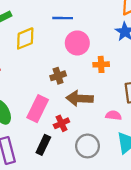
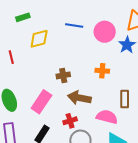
pink circle: (77, 43) -> (105, 32), moved
pink semicircle: (114, 115) -> (107, 117), size x1.5
red cross: (61, 123) -> (70, 121), moved

